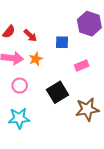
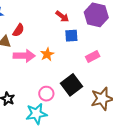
red arrow: (30, 36) -> (62, 16), moved
pink circle: (20, 86) -> (46, 94), moved

